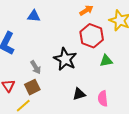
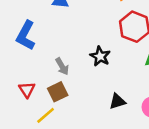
black star: (65, 59) -> (100, 56), size x0.7

